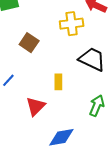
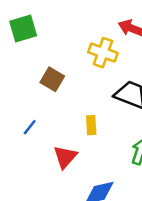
yellow cross: (72, 24) -> (103, 53), turned 30

